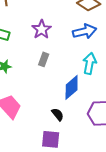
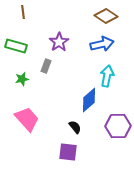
gray rectangle: (44, 59) -> (46, 66), moved

